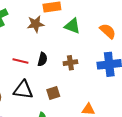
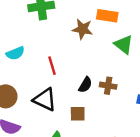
black semicircle: (42, 59) -> (85, 85), moved
red line: (20, 61) -> (52, 66), turned 42

